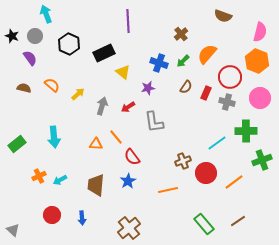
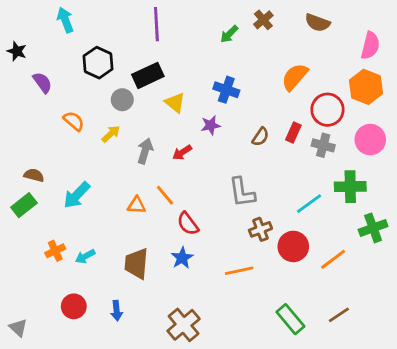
purple line: (128, 21) -> (156, 24), moved
brown cross: (181, 34) -> (263, 20), moved
gray circle: (35, 36) -> (122, 100), moved
green arrow: (183, 61) -> (229, 34), moved
brown semicircle: (186, 87) -> (260, 137), moved
brown semicircle: (24, 88) -> (34, 175), moved
gray L-shape: (154, 122) -> (242, 192), moved
cyan arrow: (54, 137) -> (77, 195), turned 50

